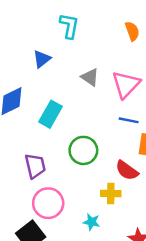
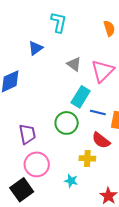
cyan rectangle: (51, 114) -> (81, 97), moved
blue line: (129, 120) -> (98, 112), moved

